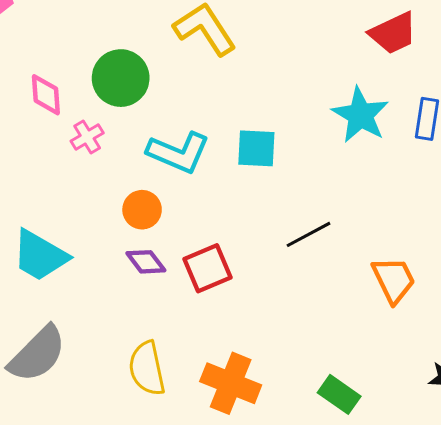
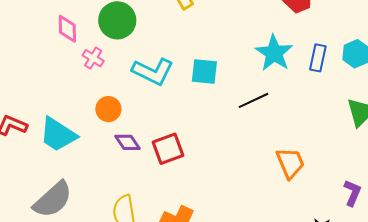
pink cross: (87, 137) -> (93, 58), turned -30
orange circle: (142, 210) -> (108, 109), moved
black line: (308, 234) -> (254, 100), moved

